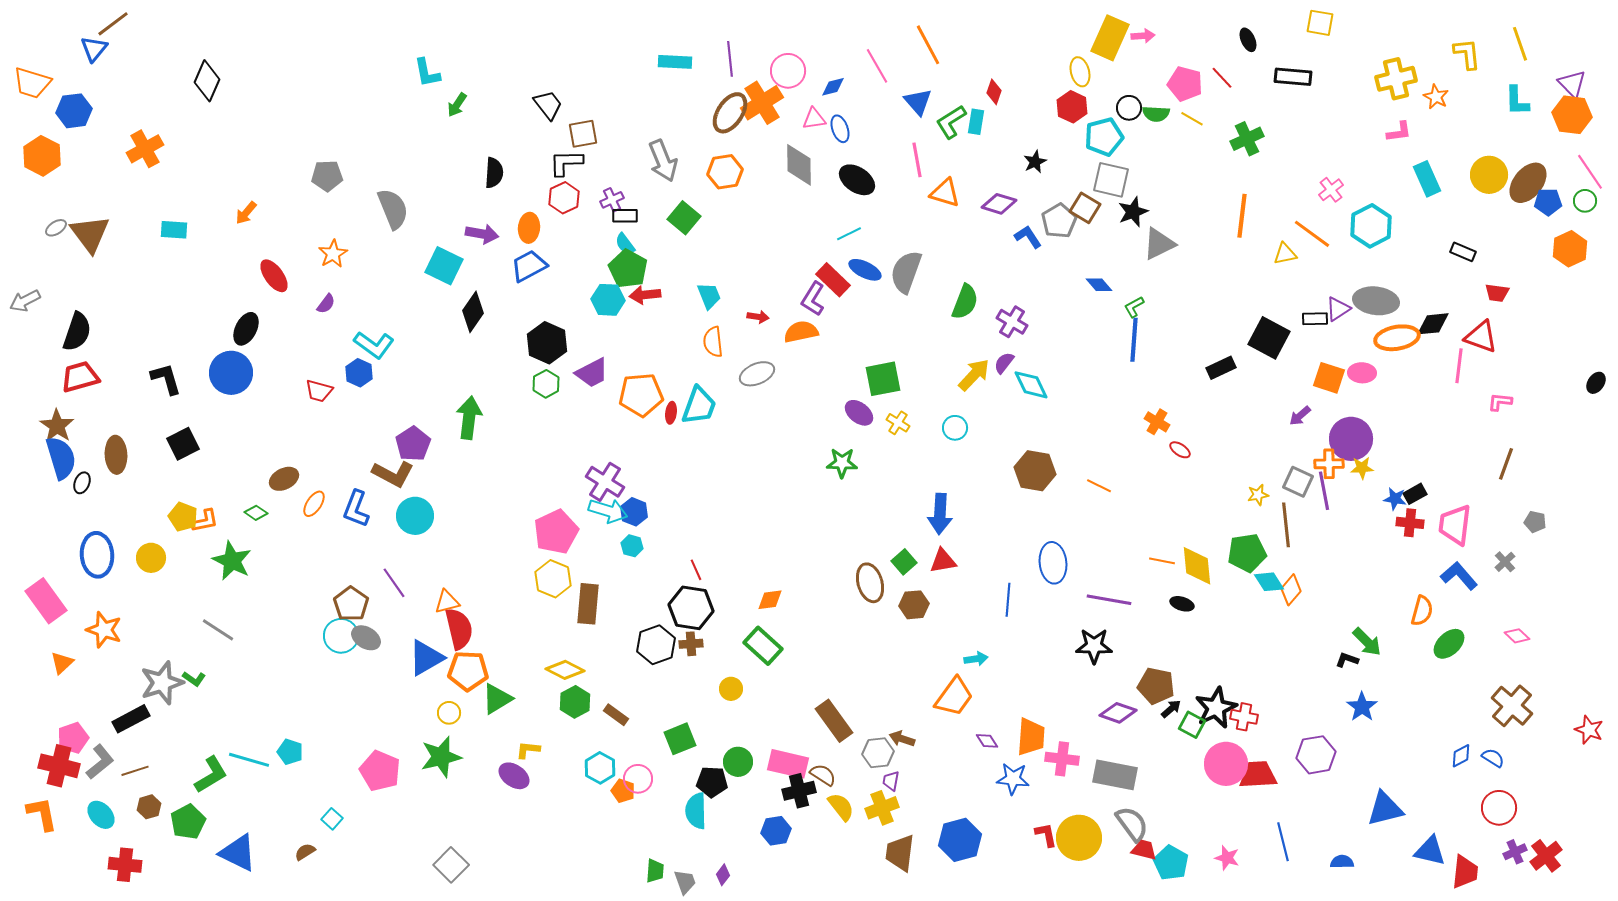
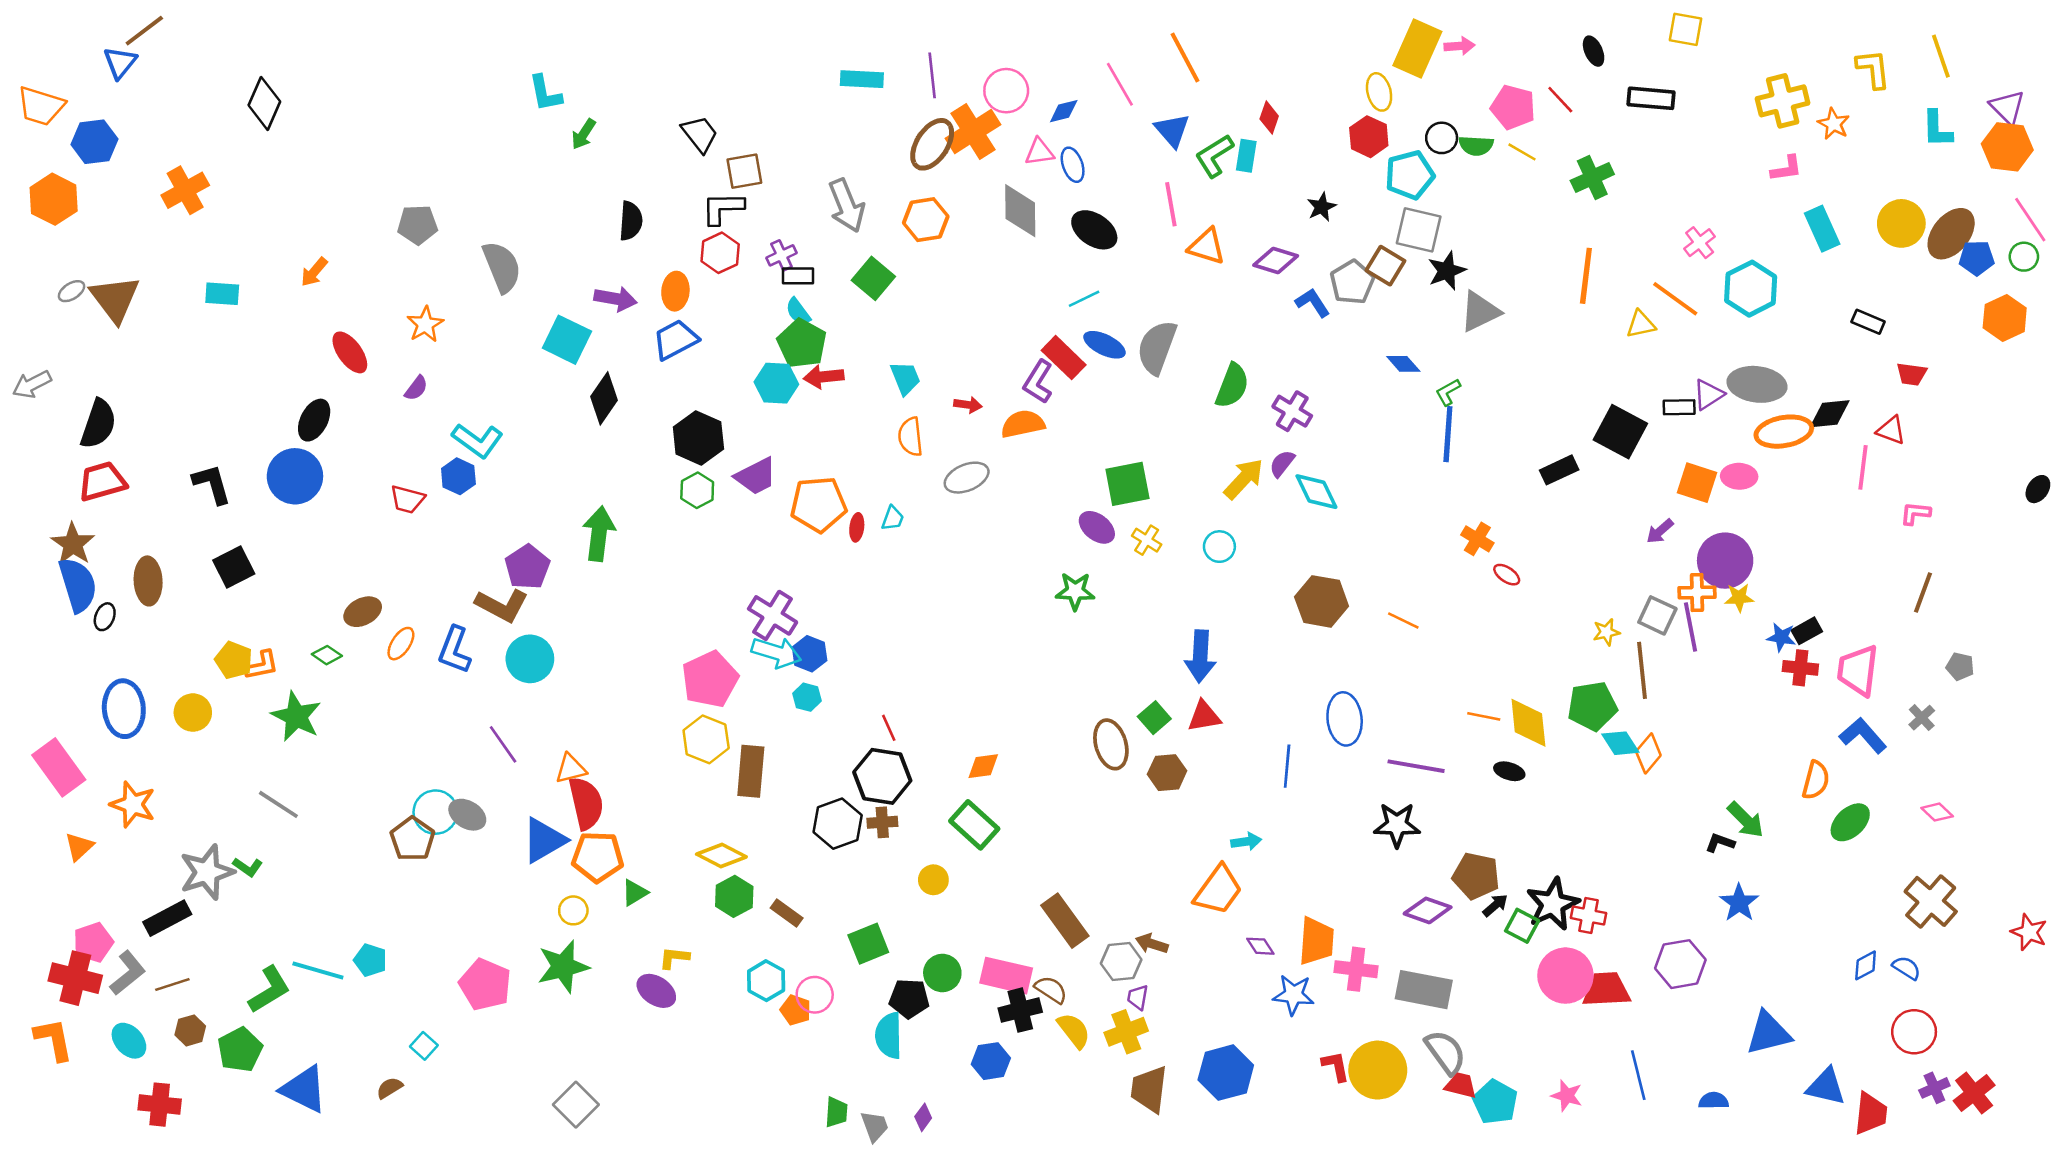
red triangle: (1481, 337) -> (1891, 430), size x0.7
cyan trapezoid: (699, 406) -> (893, 518), size x0.5
brown pentagon: (351, 604) -> (412, 839), moved
green triangle: (497, 699) -> (635, 893), size x0.7

